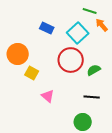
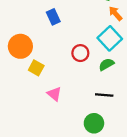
blue rectangle: (47, 28) -> (53, 17), turned 40
cyan square: (78, 33) -> (110, 38), moved
red circle: (71, 60) -> (80, 53), size x0.6

